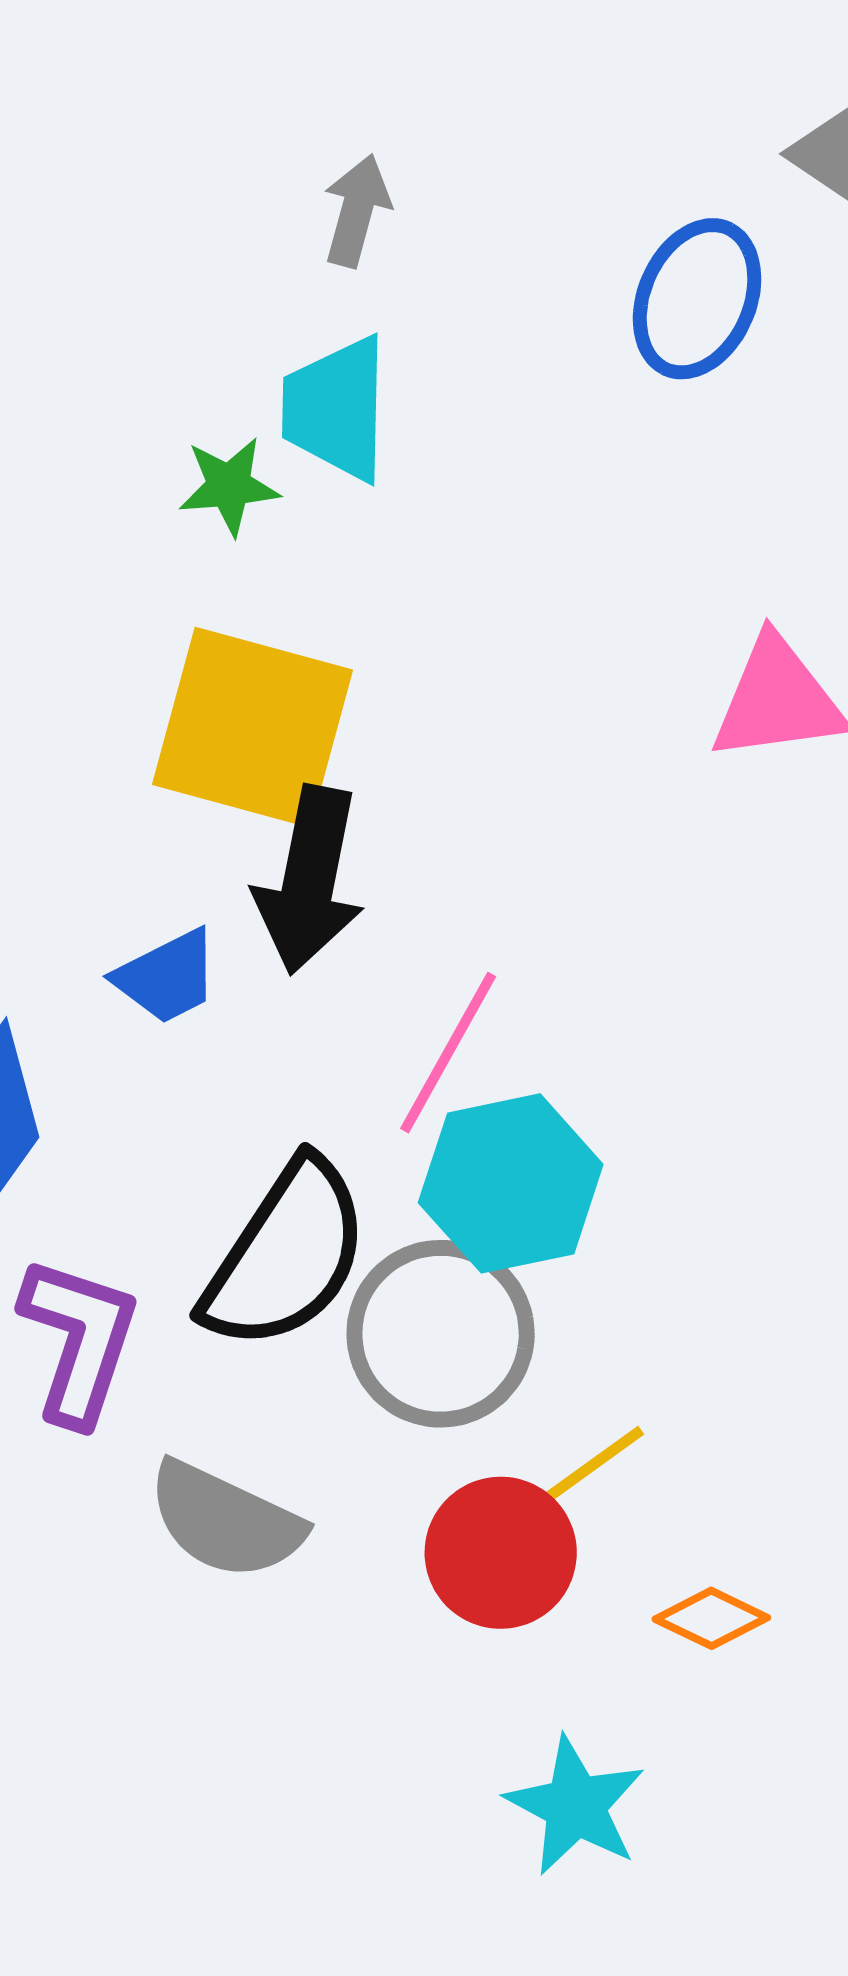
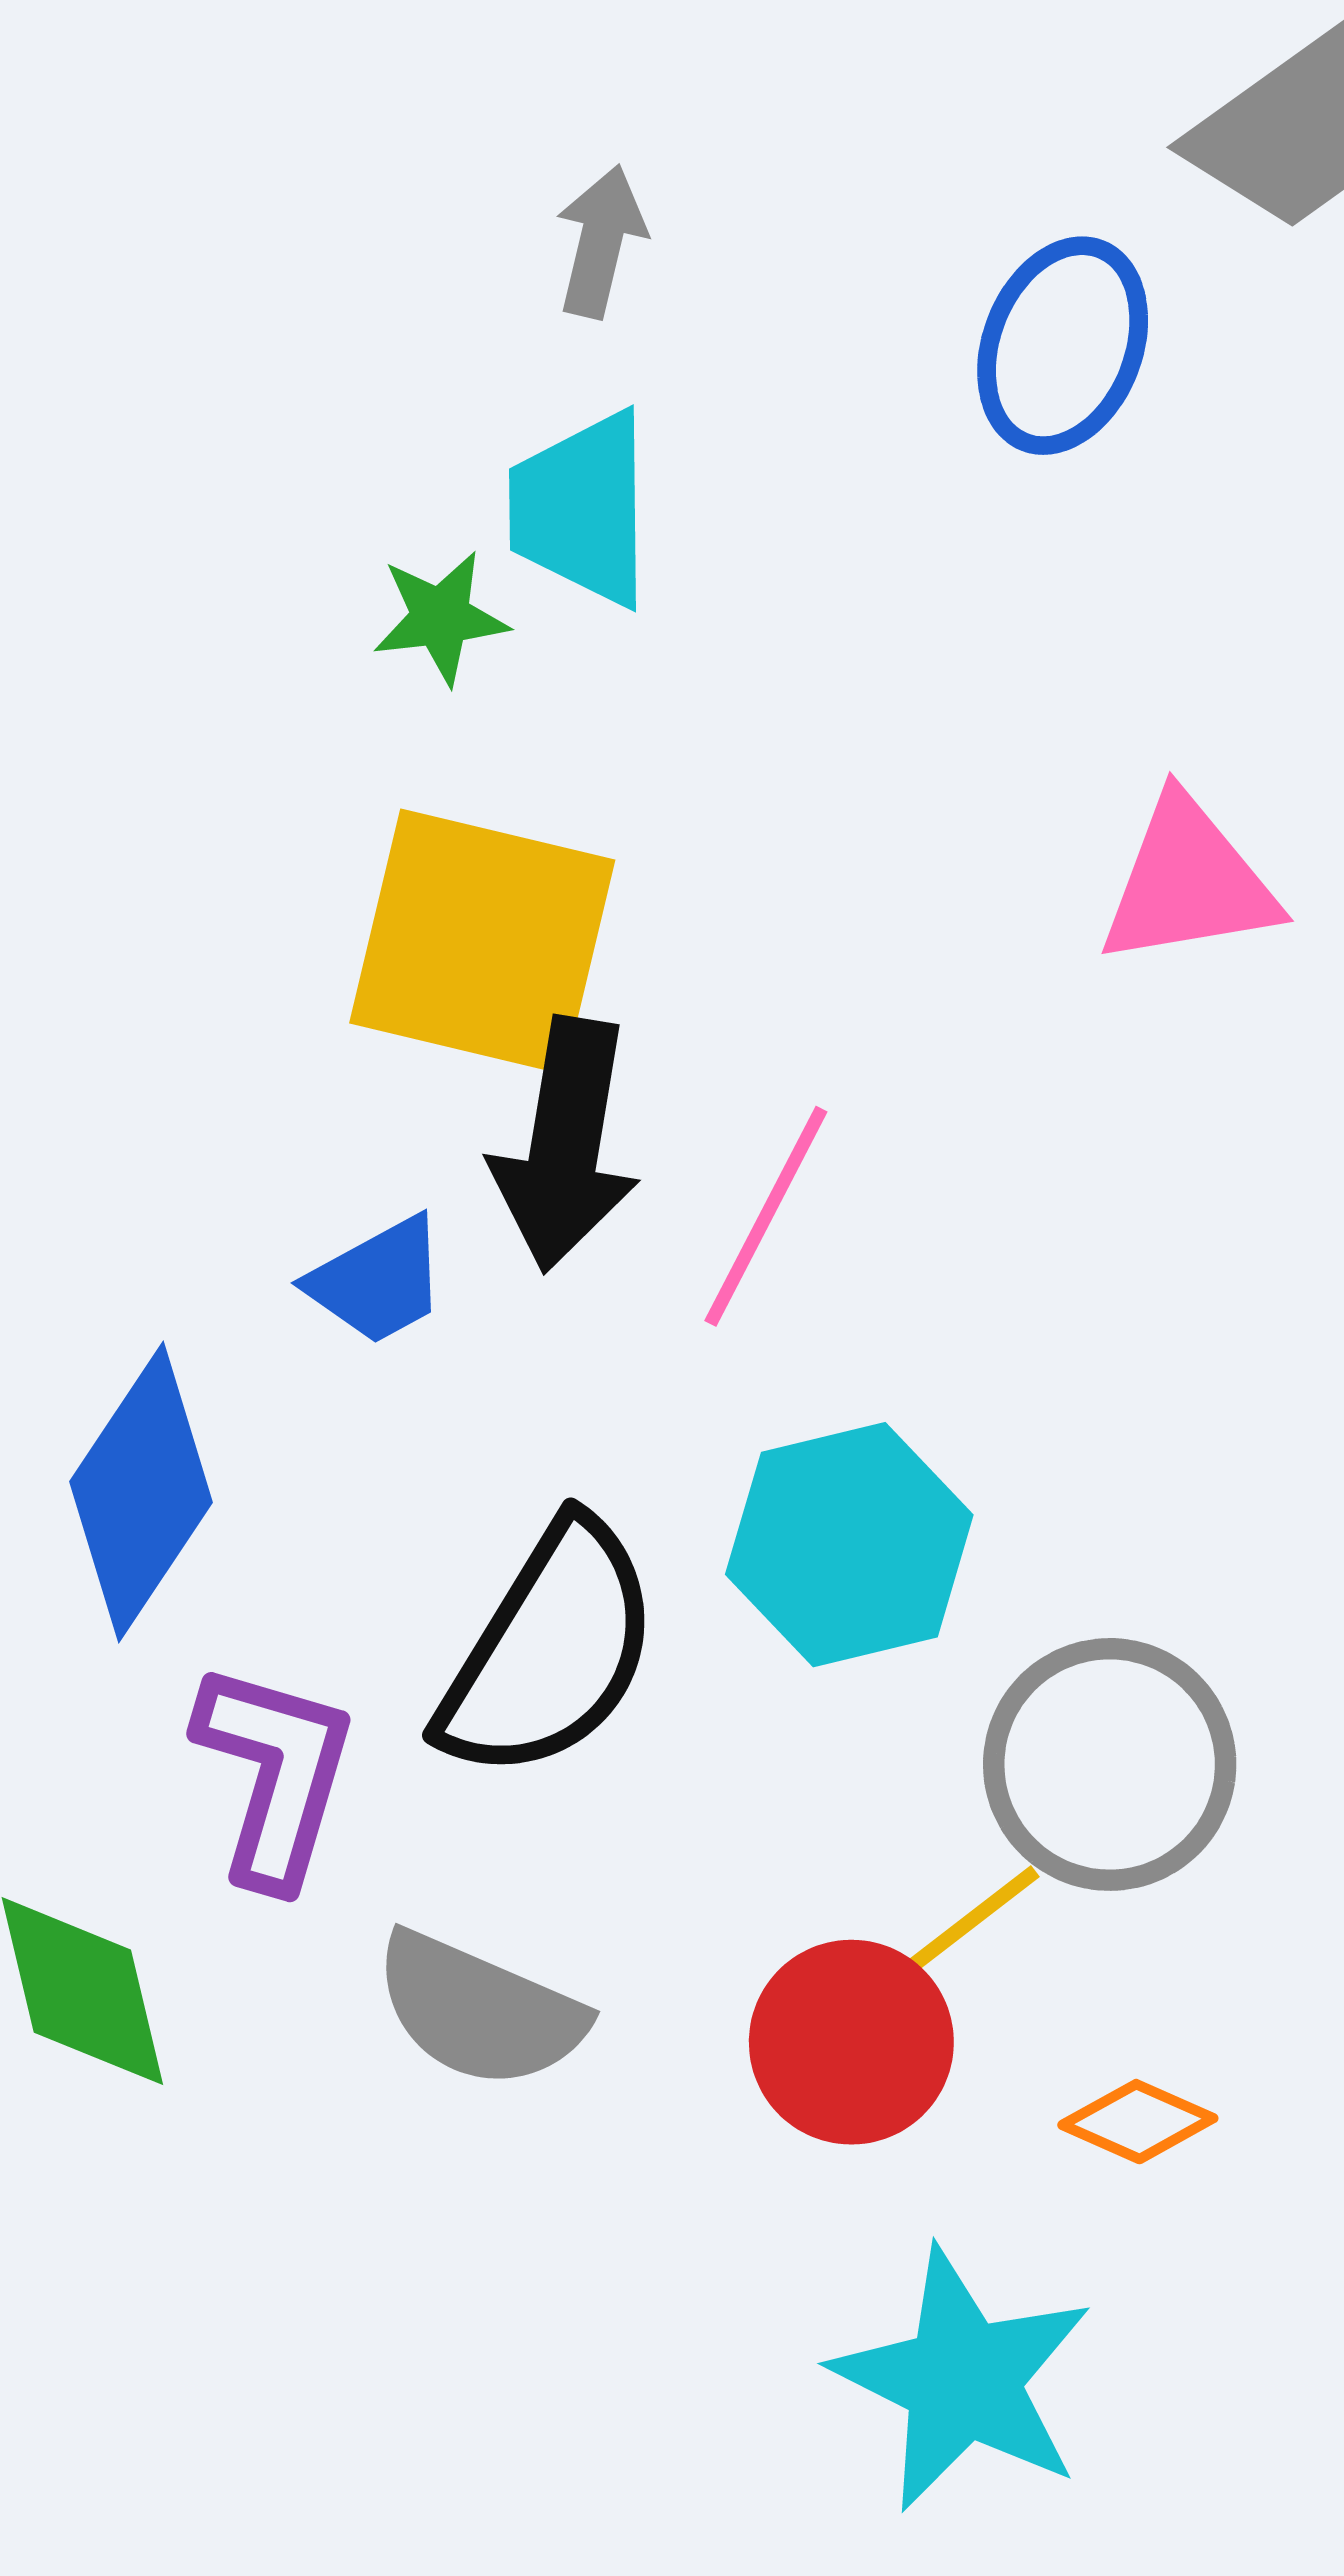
pink line: (448, 1053) -> (766, 1216), moved
gray circle: (441, 1334) -> (1110, 1764), moved
cyan star: (575, 1806) -> (963, 2380), size x1.4

